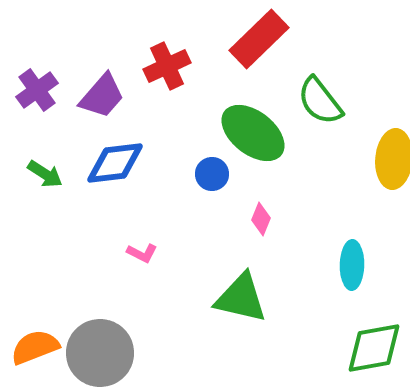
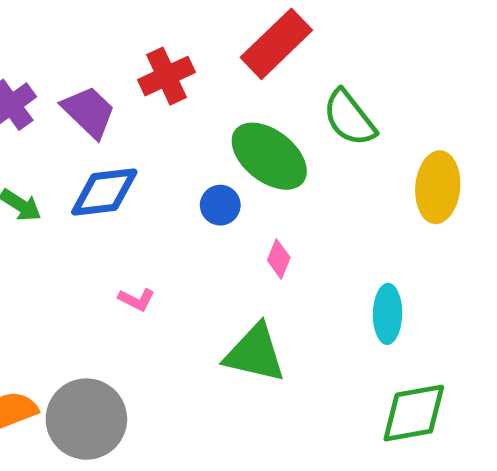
purple trapezoid: (102, 96) -> (89, 112), turned -87

